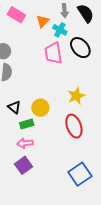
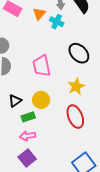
black ellipse: (80, 48) -> (79, 53), moved
pink trapezoid: (53, 53) -> (42, 66), moved
black triangle: (14, 107) -> (15, 101), turned 48

